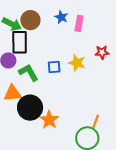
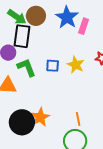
blue star: (61, 17) -> (67, 17), size x1.6
black circle: (30, 108) -> (22, 122), moved
orange line: (96, 121) -> (78, 119), moved, turned -40

